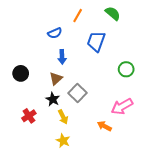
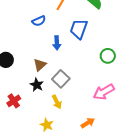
blue arrow: (62, 57) -> (57, 43), moved
yellow arrow: (63, 117) -> (57, 102), moved
orange arrow: (104, 126) -> (88, 123), moved, turned 120

